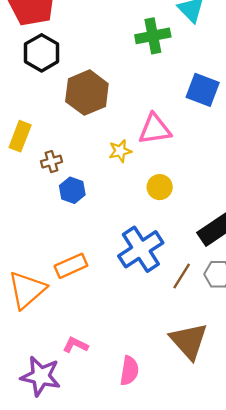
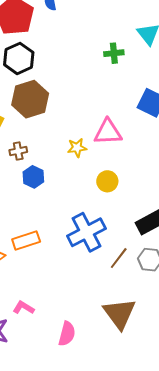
green cross: (153, 36) -> (114, 53), size x0.7
brown hexagon: (87, 93) -> (30, 99), moved

